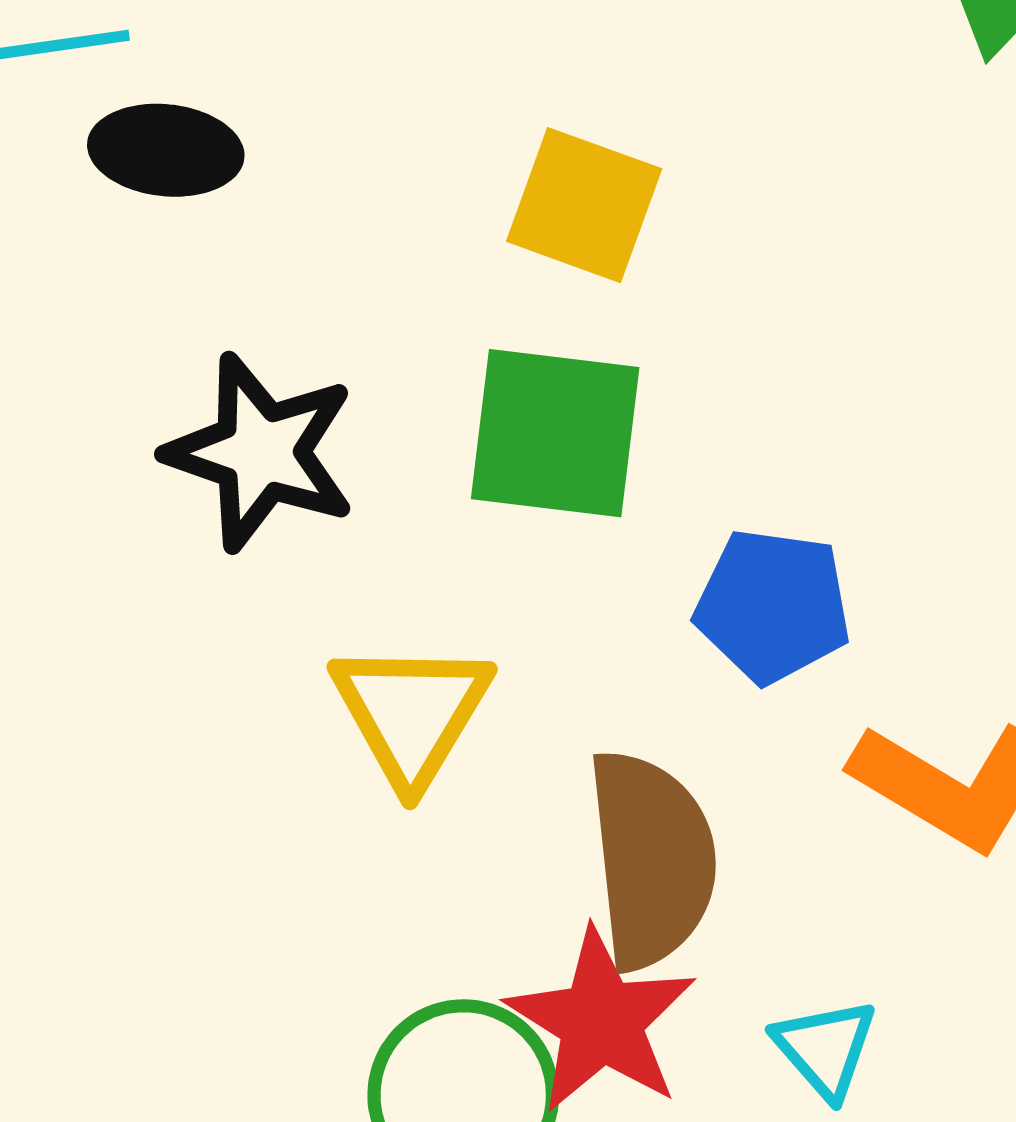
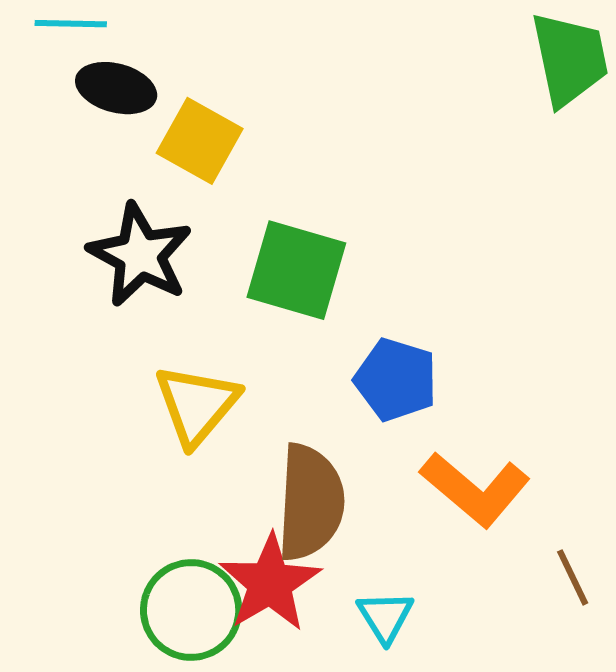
yellow square: (584, 205) -> (200, 141), moved

